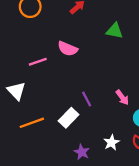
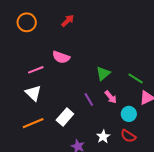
green triangle: (115, 31) -> (103, 73), moved, turned -49
white triangle: (16, 91) -> (33, 93), moved
purple line: (87, 99) -> (89, 99), moved

